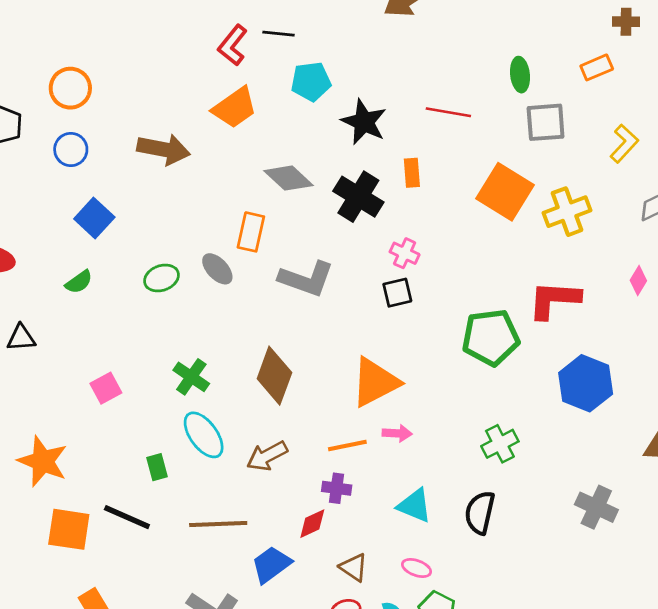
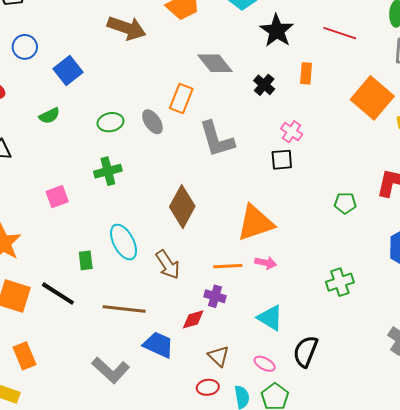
blue circle: (71, 149) -> (25, 47), moved
black cross: (358, 197) -> (264, 85), size x0.6
gray L-shape: (306, 279) -> (217, 139), turned 45
green pentagon: (491, 337) -> (345, 203), size x0.5
green cross: (191, 377) -> (108, 171), moved, turned 32
brown arrow: (267, 456) -> (168, 265), turned -104
black semicircle: (480, 513) -> (305, 351), moved
blue trapezoid: (271, 564) -> (158, 345), turned 52

